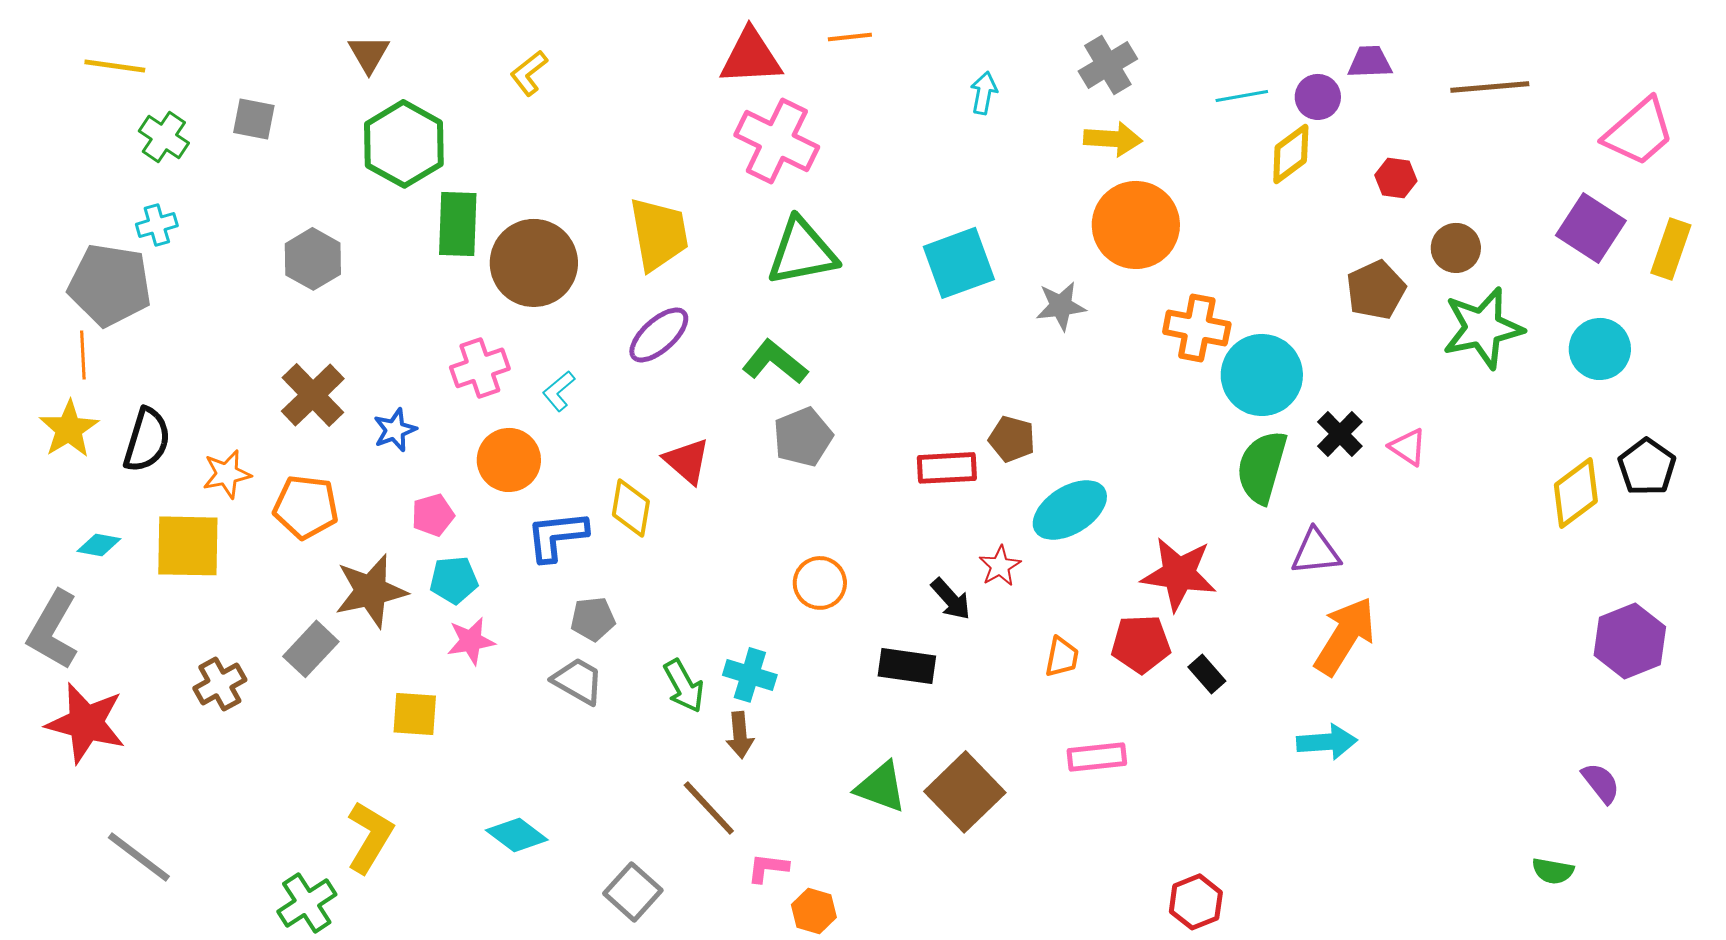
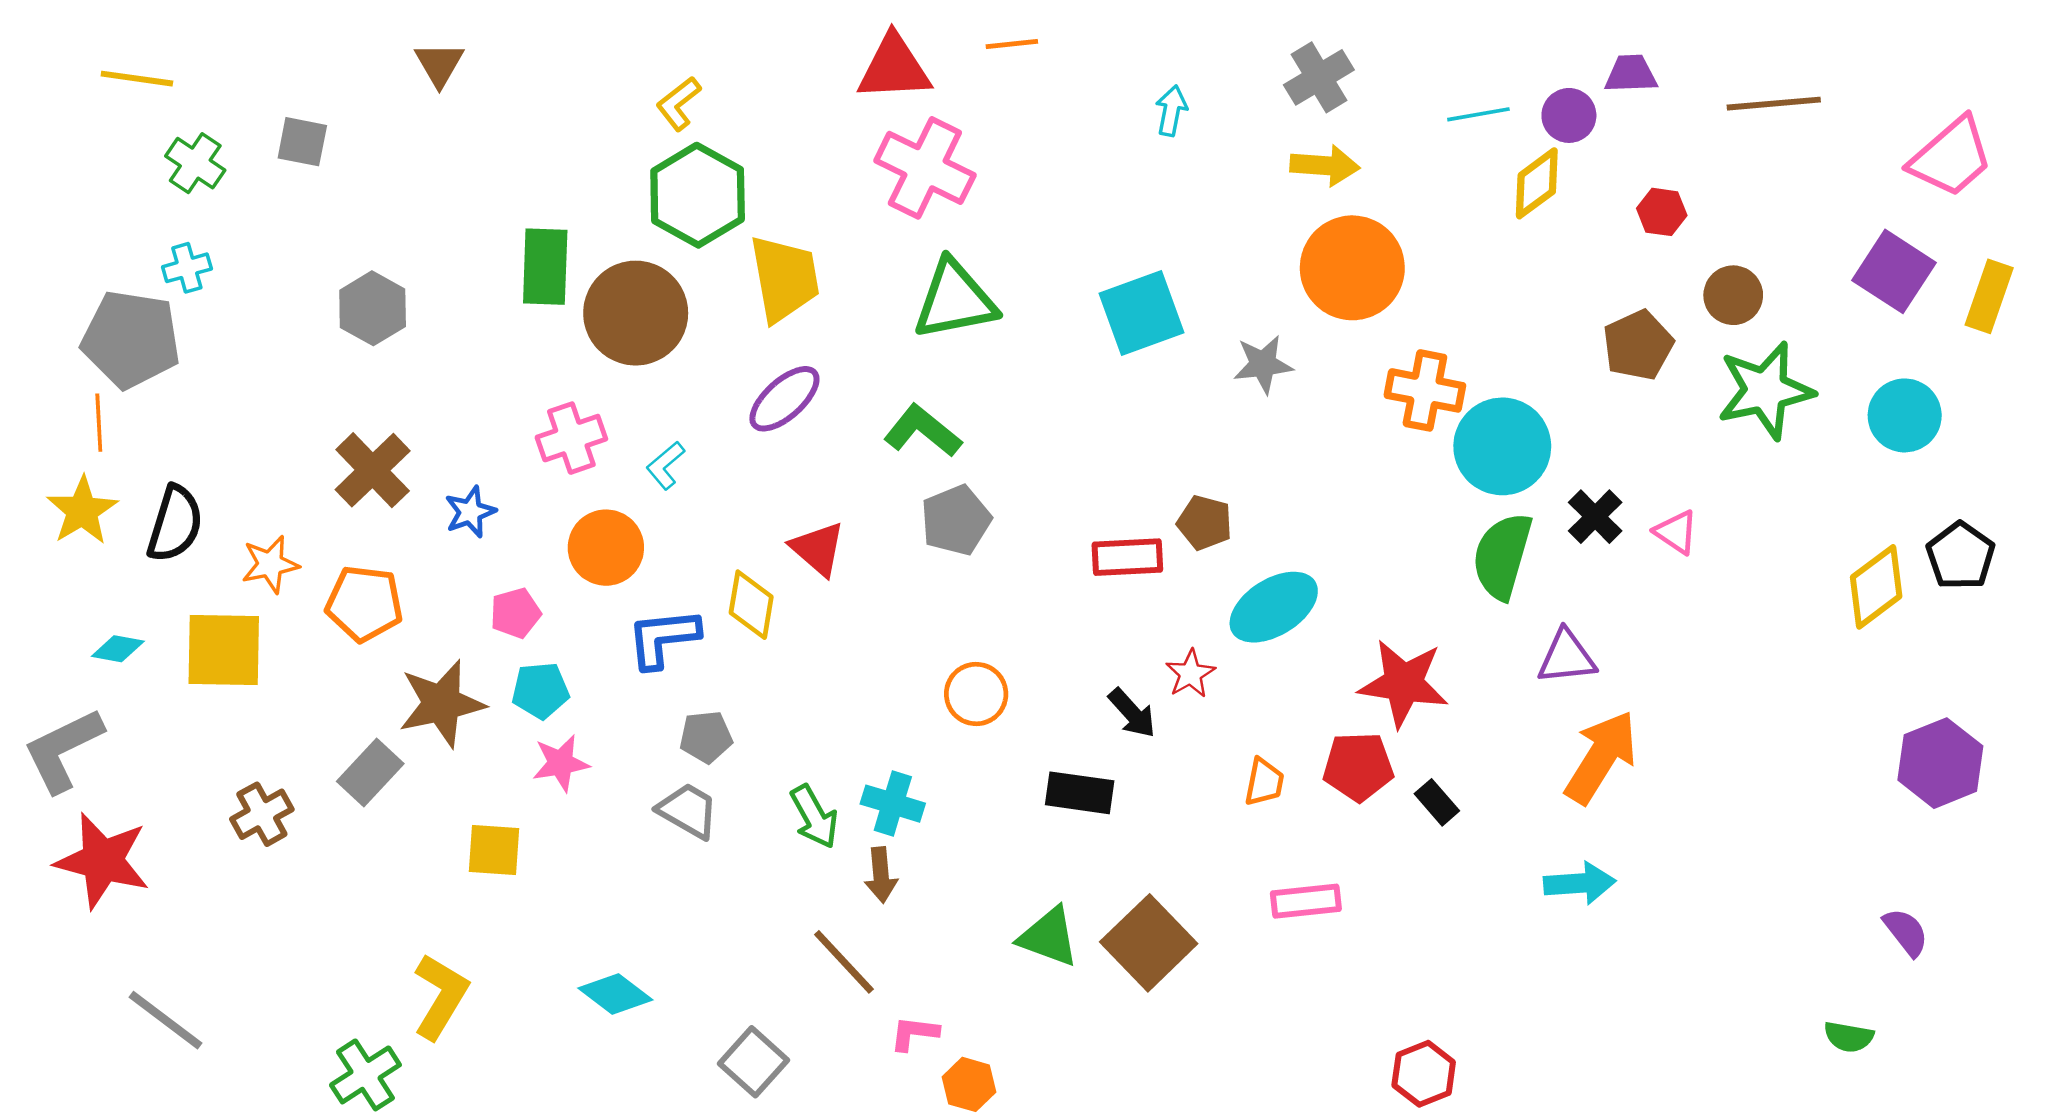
yellow L-shape: (529, 73) -> (679, 104), moved
green hexagon: (404, 144) -> (698, 195), moved
gray L-shape: (53, 630) -> (63, 750), turned 34

